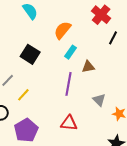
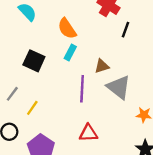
orange semicircle: (62, 30) -> (67, 29), turned -66
cyan rectangle: (70, 52) -> (70, 52), moved
gray triangle: (99, 100) -> (119, 87), moved, size x1.6

